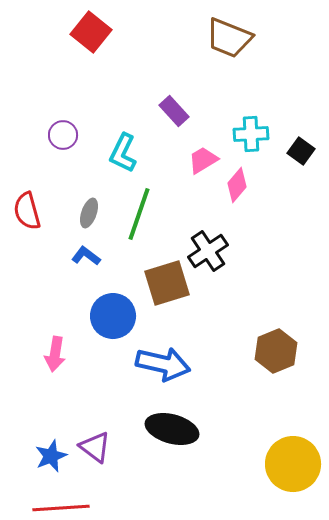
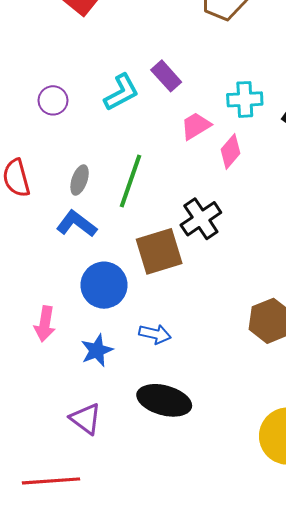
cyan L-shape: (123, 153) -> (121, 92), moved, turned -144
blue L-shape: (86, 256) -> (76, 224), size x1.4
blue arrow: (163, 364) -> (155, 334), size x0.6
blue star: (51, 456) -> (97, 350), moved

